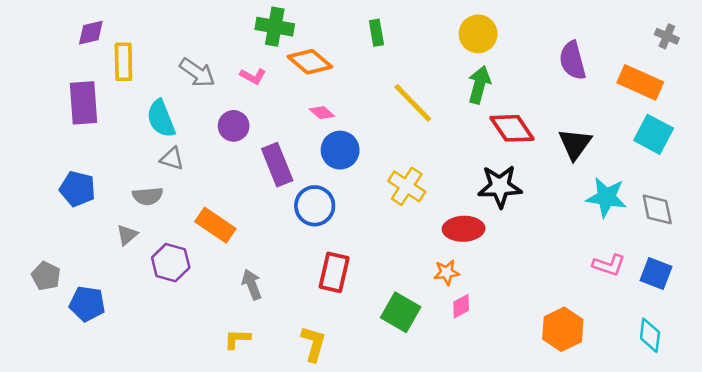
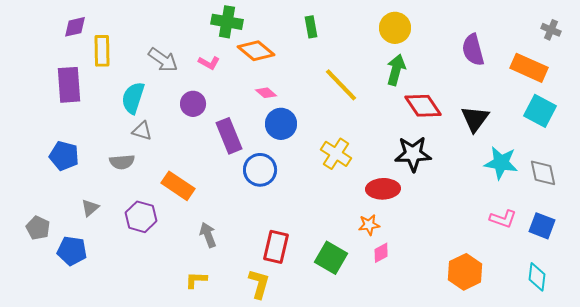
cyan semicircle: (161, 119) -> (133, 98), turned 40
gray triangle: (127, 235) -> (90, 208), moved
red rectangle: (334, 272) -> (276, 247), moved

